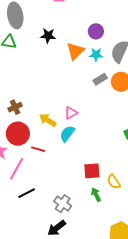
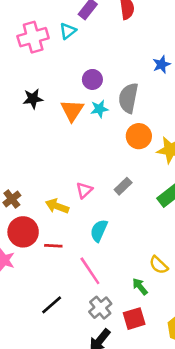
gray rectangle: (100, 79) -> (123, 186), moved
cyan semicircle: (67, 134) -> (99, 231), moved
pink line: (17, 169) -> (90, 271), moved, turned -50
red square: (92, 171) -> (134, 319), moved
gray cross: (63, 204) -> (100, 308), turned 30

